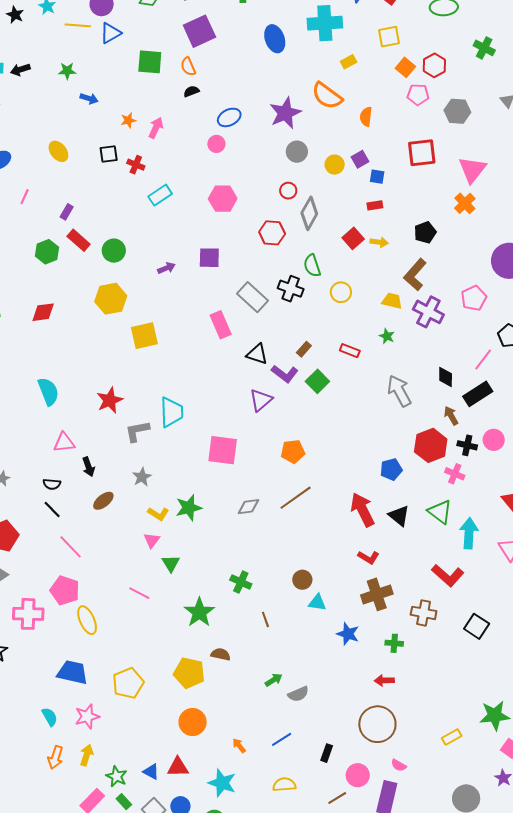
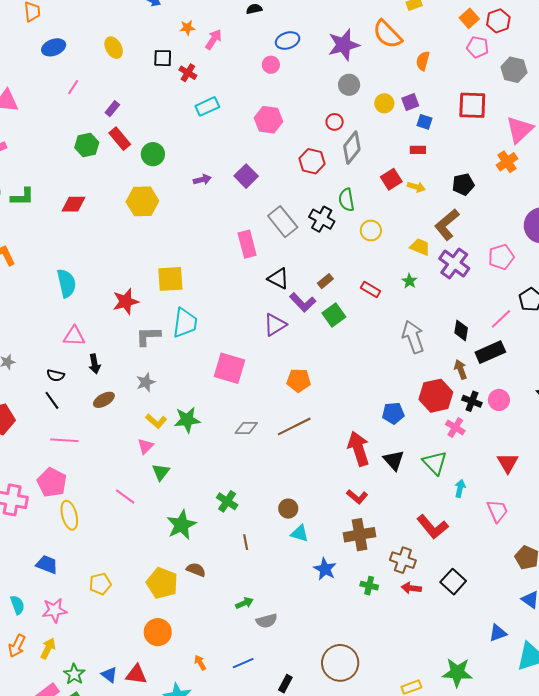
purple square: (209, 258) -> (246, 176), turned 35
yellow square: (144, 336) -> (170, 279), moved
cyan arrow: (469, 533) -> (460, 488), size x0.6
pink line: (71, 547) -> (64, 440), turned -52
blue trapezoid: (73, 672) -> (47, 564), size x0.7
red arrow: (384, 680) -> (411, 588), moved
yellow pentagon: (128, 683) -> (100, 584), size x0.7

